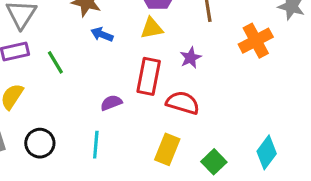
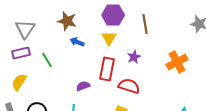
yellow triangle: (152, 28) -> (109, 38), turned -49
orange cross: (256, 41) -> (177, 62), moved

